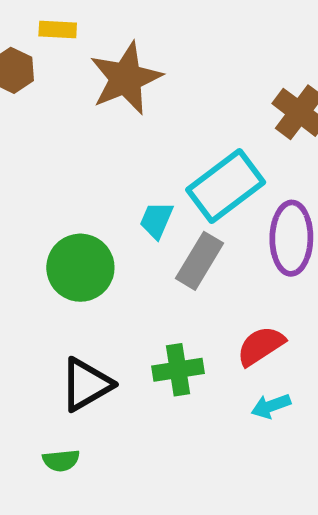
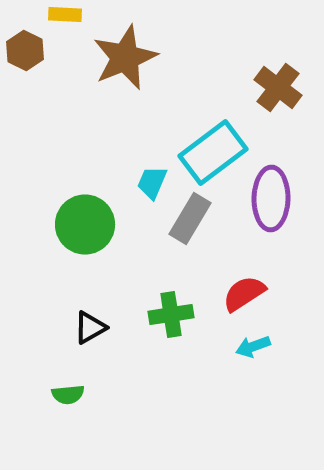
black triangle: (86, 384) -> (90, 328), size x0.7

